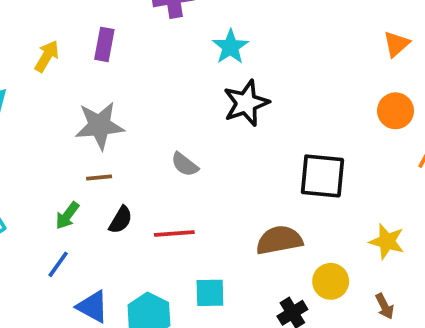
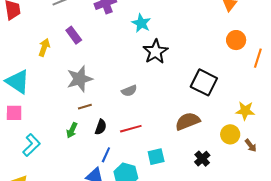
purple rectangle: (104, 44) -> (74, 35), turned -36
gray semicircle: (185, 164) -> (129, 91), turned -49
black square: (322, 176) -> (204, 82), turned 32
blue line: (58, 264) -> (106, 155), moved
yellow circle: (331, 281) -> (230, 134), moved

